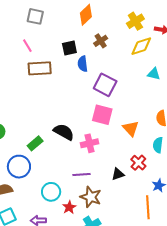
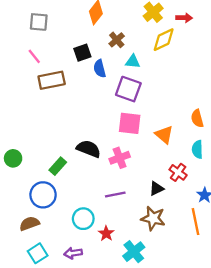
cyan triangle: (154, 74) -> (133, 62), moved
brown star: (91, 197) -> (153, 218), moved

